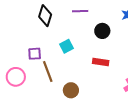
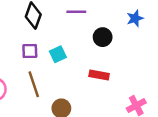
purple square: (35, 54) -> (30, 51), moved

